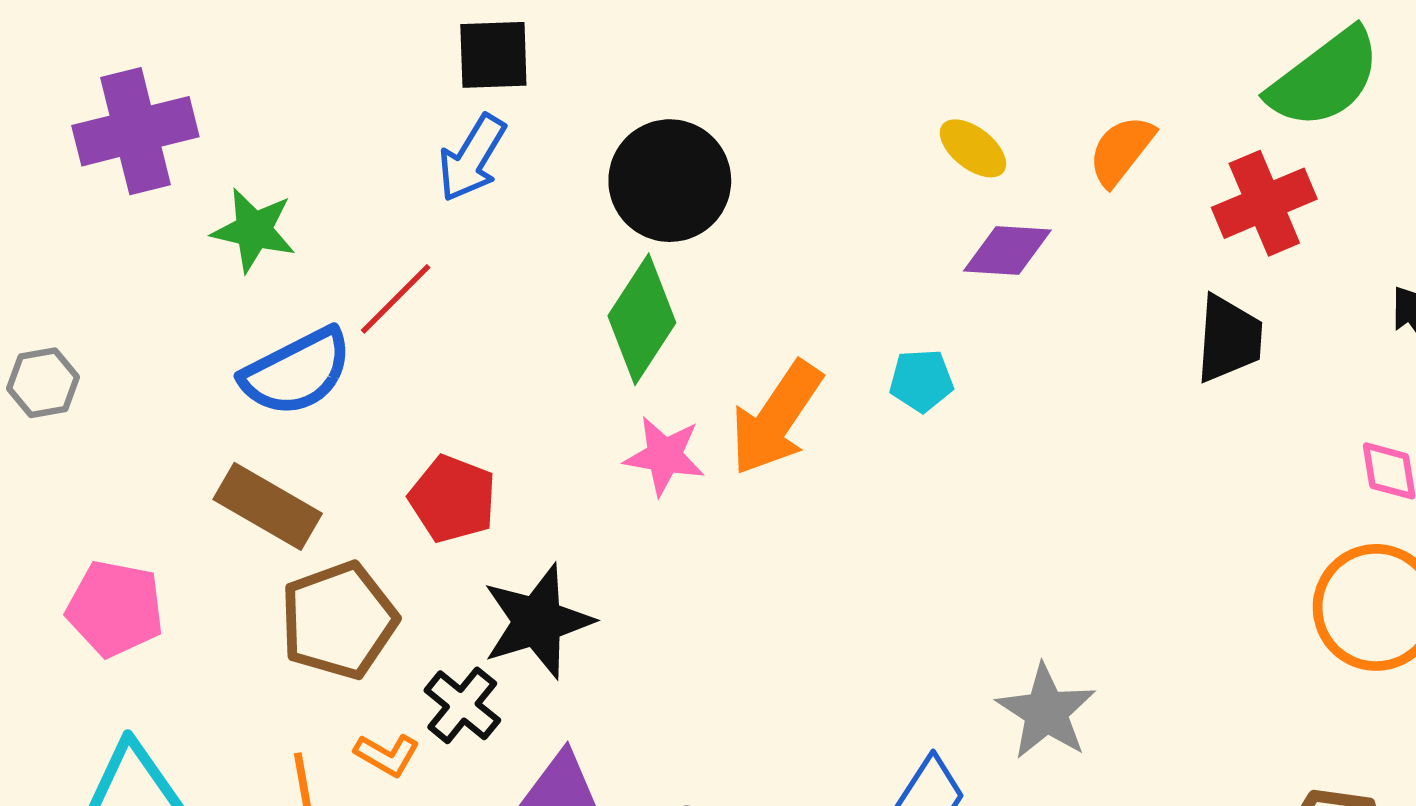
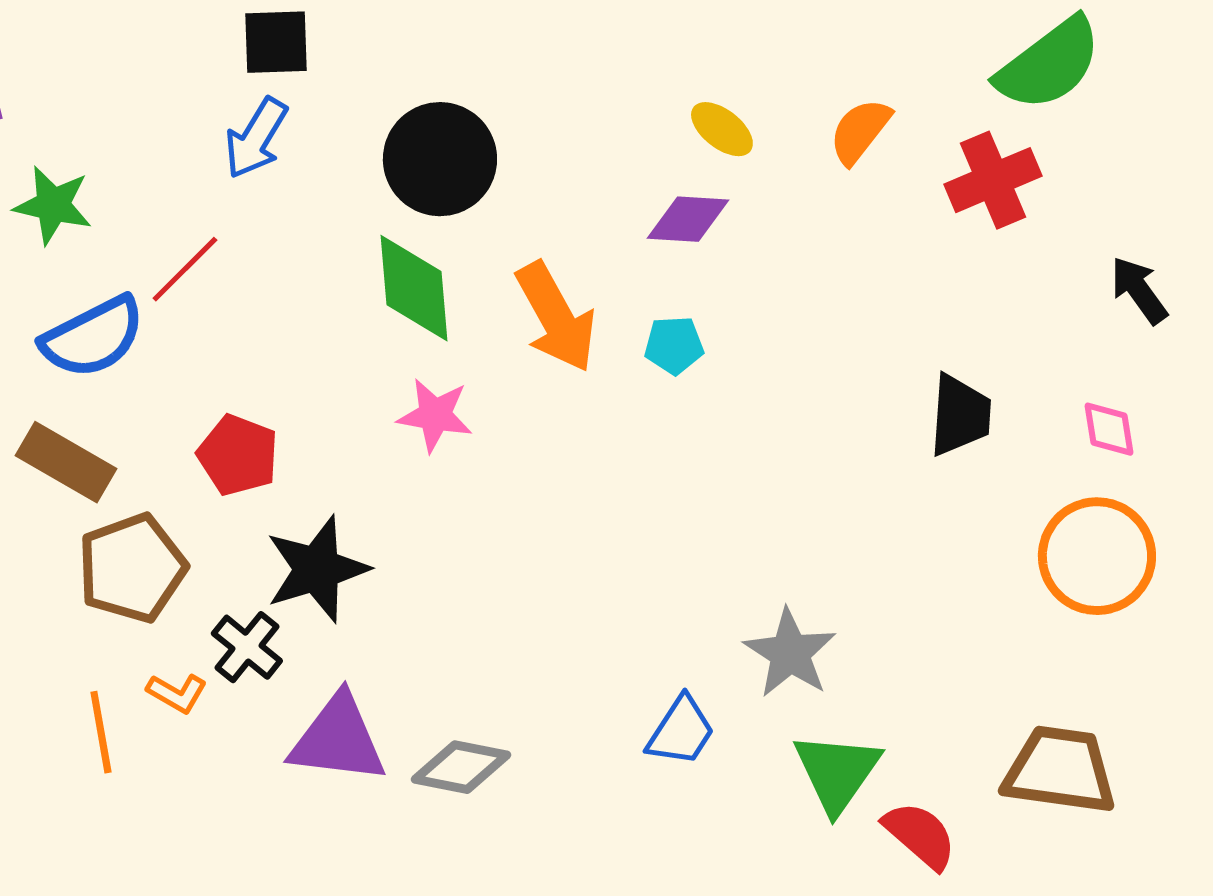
purple diamond: (1007, 250) -> (688, 219), moved
green diamond: (642, 319) -> (414, 288), turned -38
black trapezoid: (1229, 339) -> (960, 415), moved
orange arrow: (776, 418) -> (556, 317), moved, turned -63

